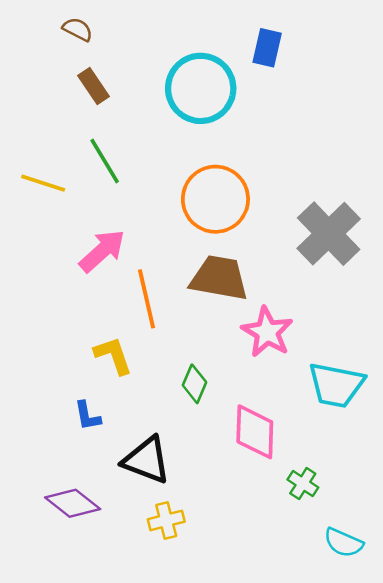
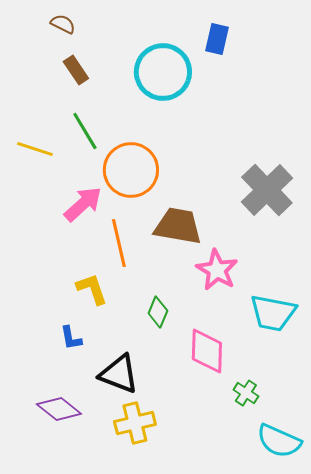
orange circle: (215, 199) -> (131, 170), moved
yellow cross: (166, 520) -> (135, 423), size x1.4
cyan semicircle: (343, 543) -> (279, 441), size x1.4

